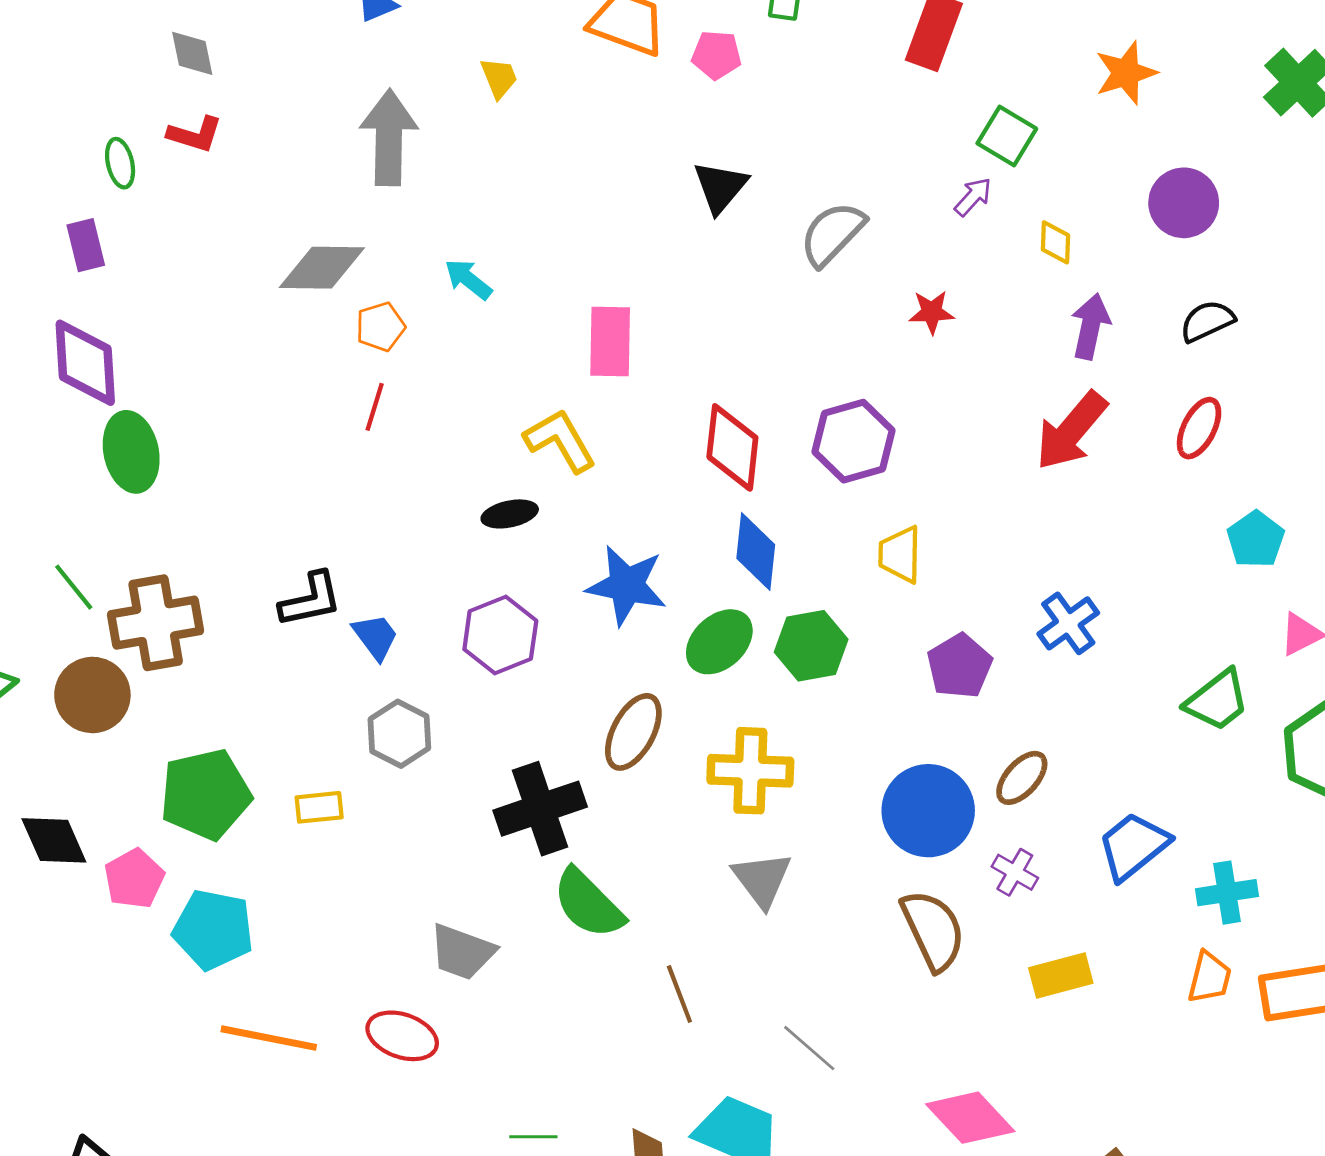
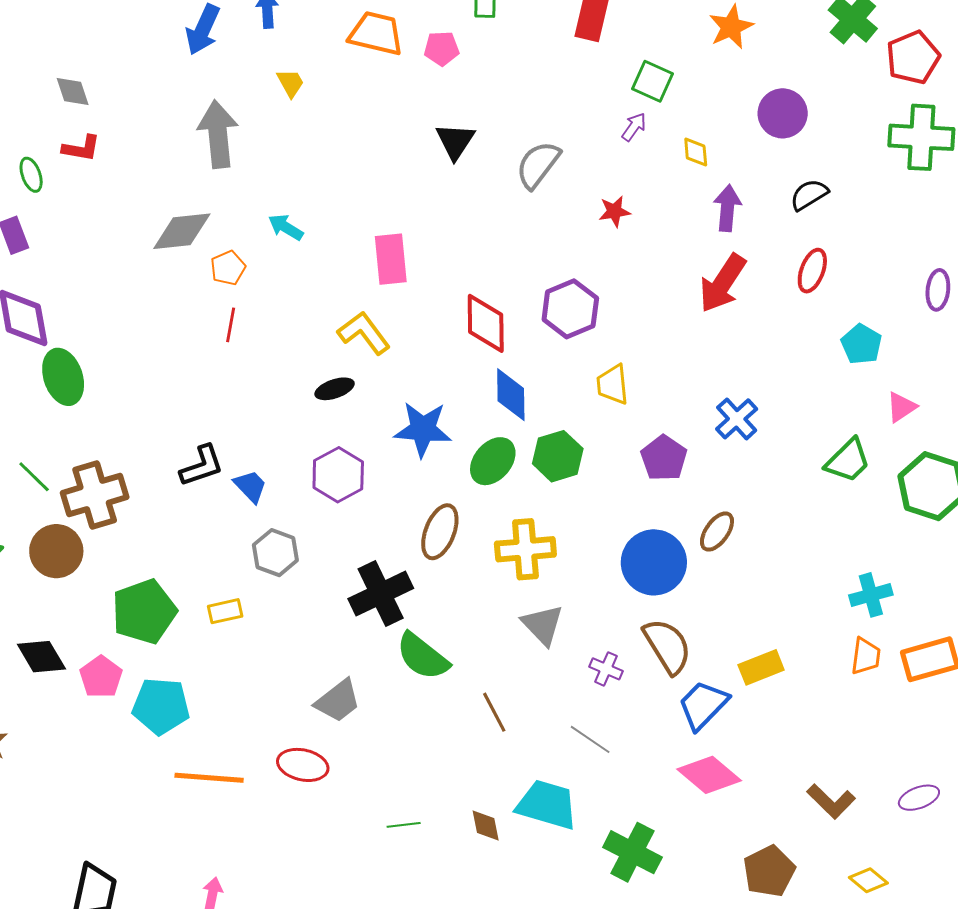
blue trapezoid: (1133, 846) -> (703, 705), moved
purple cross: (1015, 872) -> (606, 669), moved
gray trapezoid: (462, 952) -> (338, 701), turned -51

